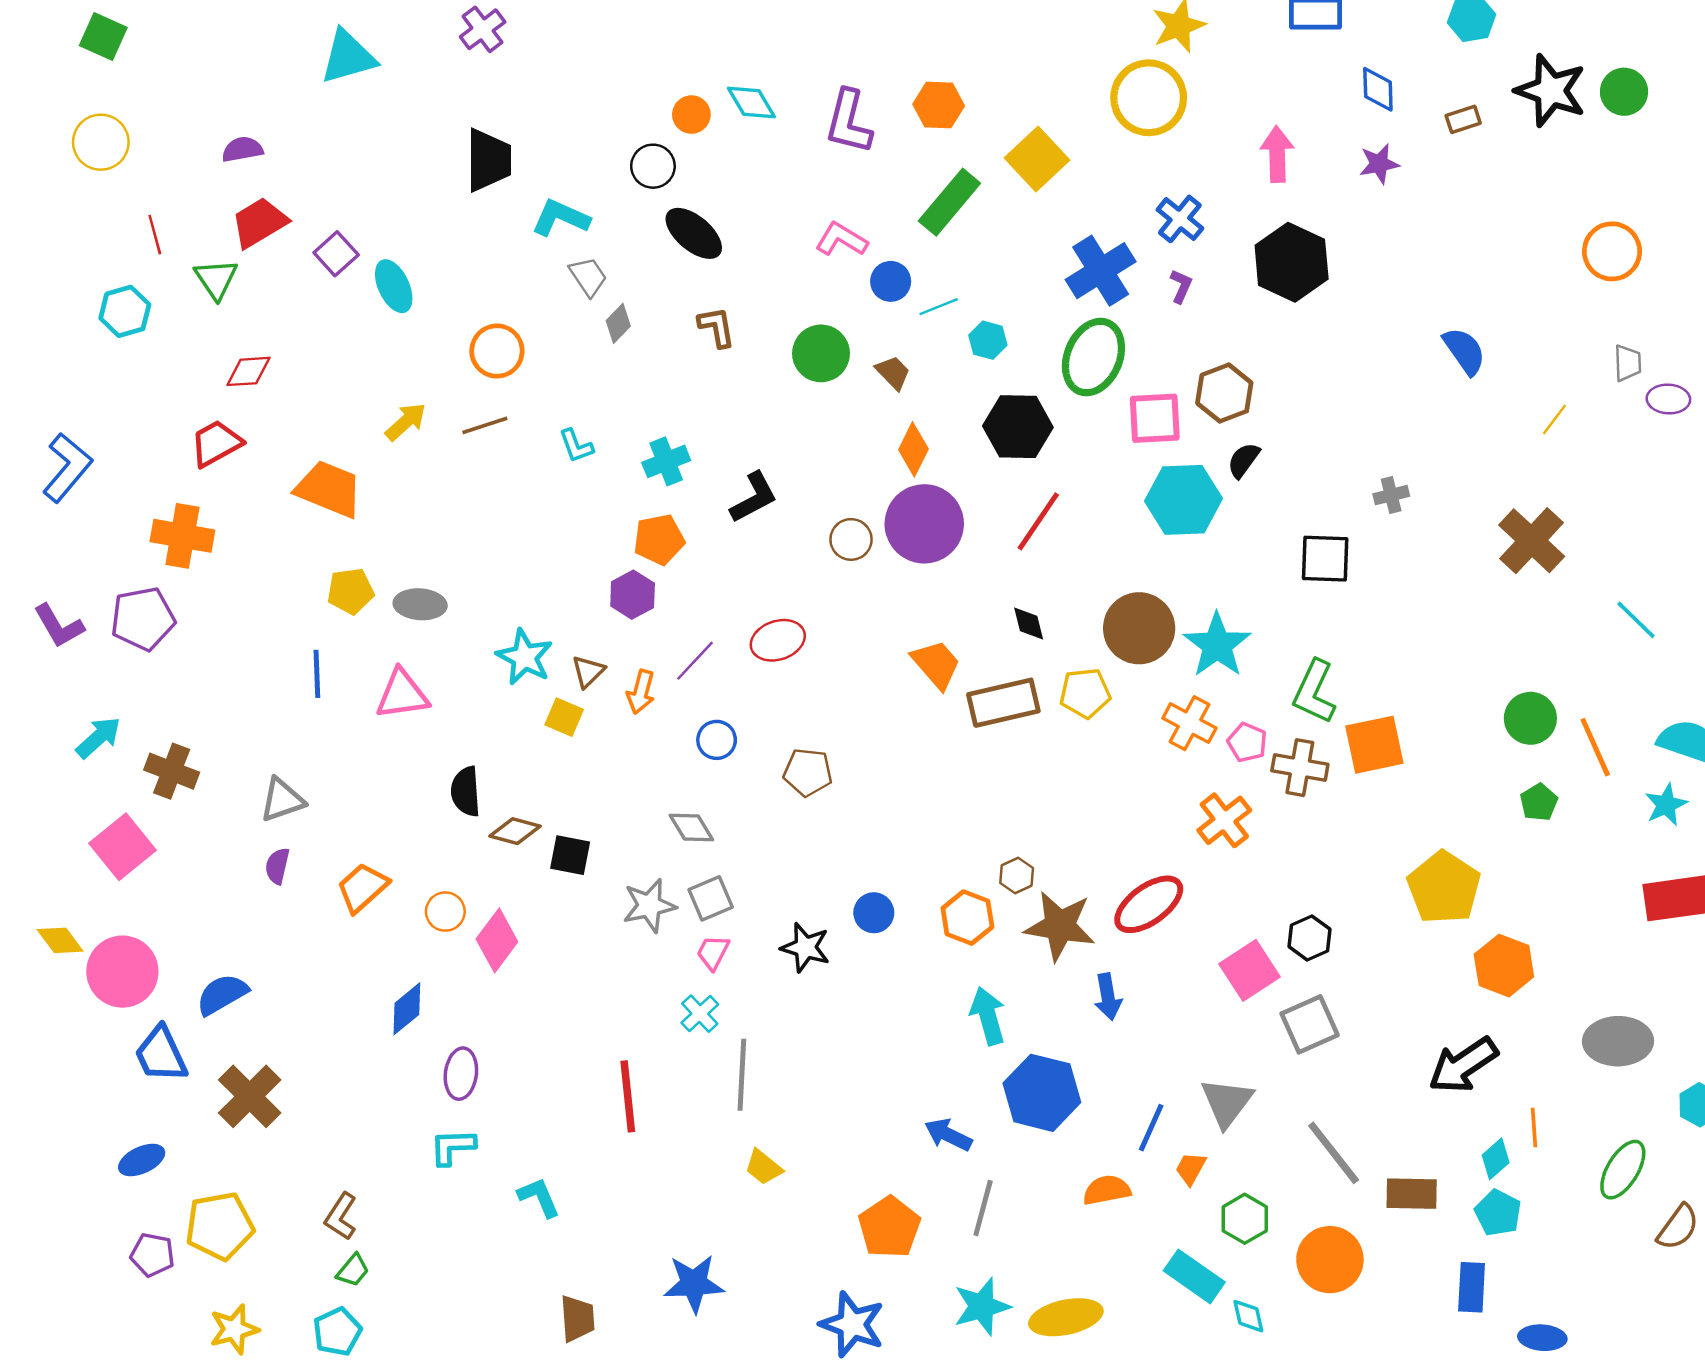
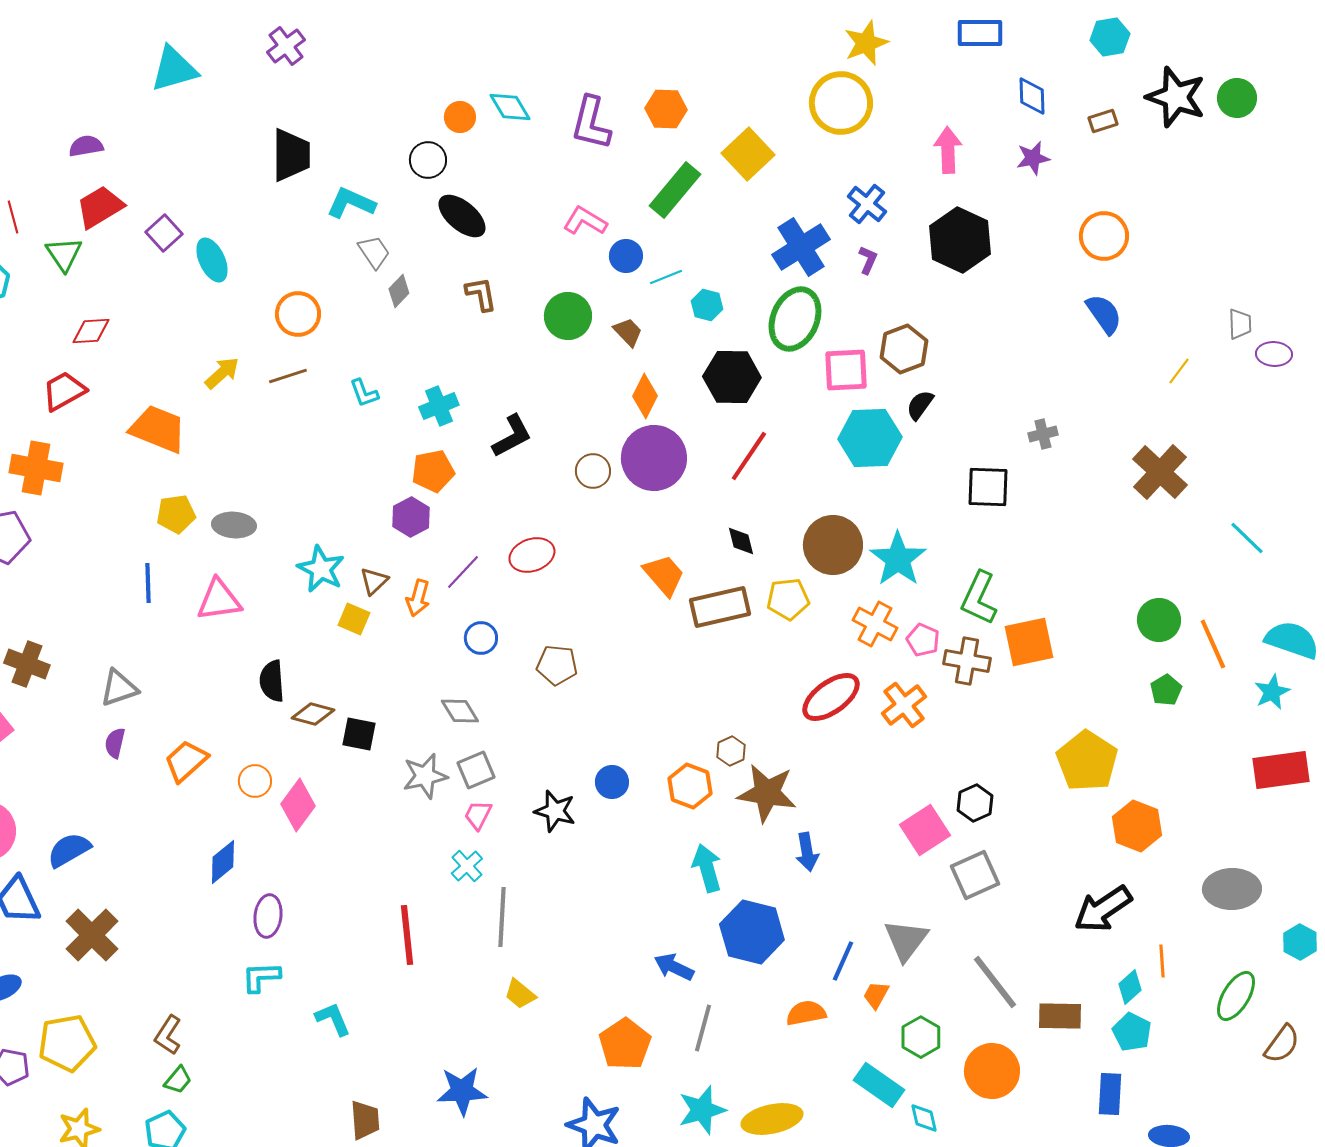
orange circle: (1612, 251) -> (1104, 236), moved
red ellipse: (1149, 904) -> (831, 697), moved

